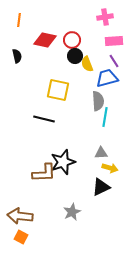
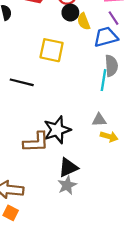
gray semicircle: (98, 101) -> (111, 66), moved
black line: (44, 119) -> (22, 82), moved
black triangle: (101, 187) -> (68, 168), moved

